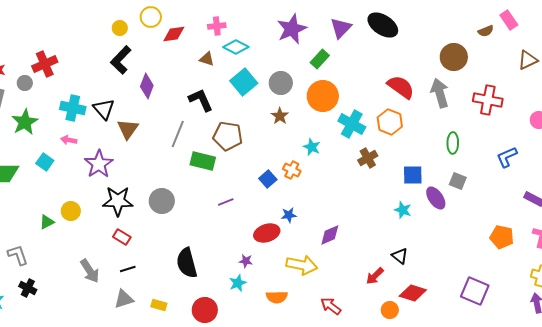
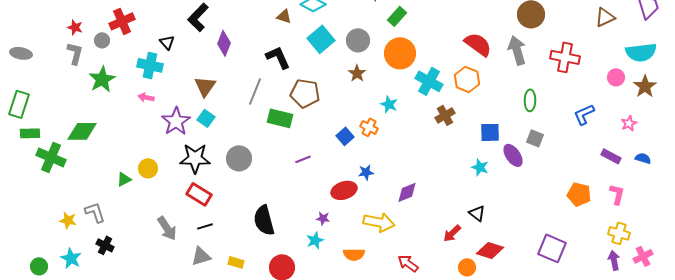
black triangle: (104, 109) -> (167, 42), moved, size x0.7
cyan square: (45, 162) -> (206, 118), moved
red rectangle: (122, 237) -> (199, 194), size x1.4

